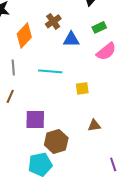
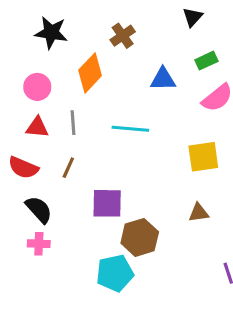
brown cross: (53, 21) -> (123, 36), moved
yellow square: (82, 88) -> (203, 157), moved, size x1.5

